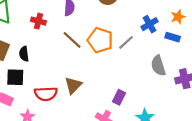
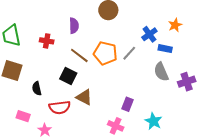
blue rectangle: (173, 37) -> (165, 49), moved
black semicircle: (24, 54) -> (37, 88), moved
black square: (15, 77) -> (68, 76), moved, turned 30
brown triangle: (73, 85) -> (84, 97), turned -42

